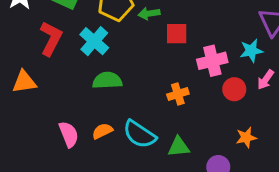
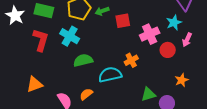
orange triangle: (24, 82) -> (35, 84), moved
cyan semicircle: (140, 134) -> (110, 75), moved, turned 145
green triangle: (179, 147) -> (148, 94), moved

